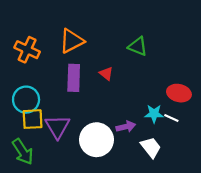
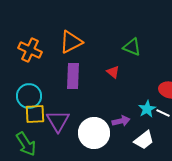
red triangle: (106, 74) -> (113, 72), moved
cyan star: (154, 114) -> (147, 109), turned -30
white trapezoid: (151, 147) -> (144, 140), turned 90

